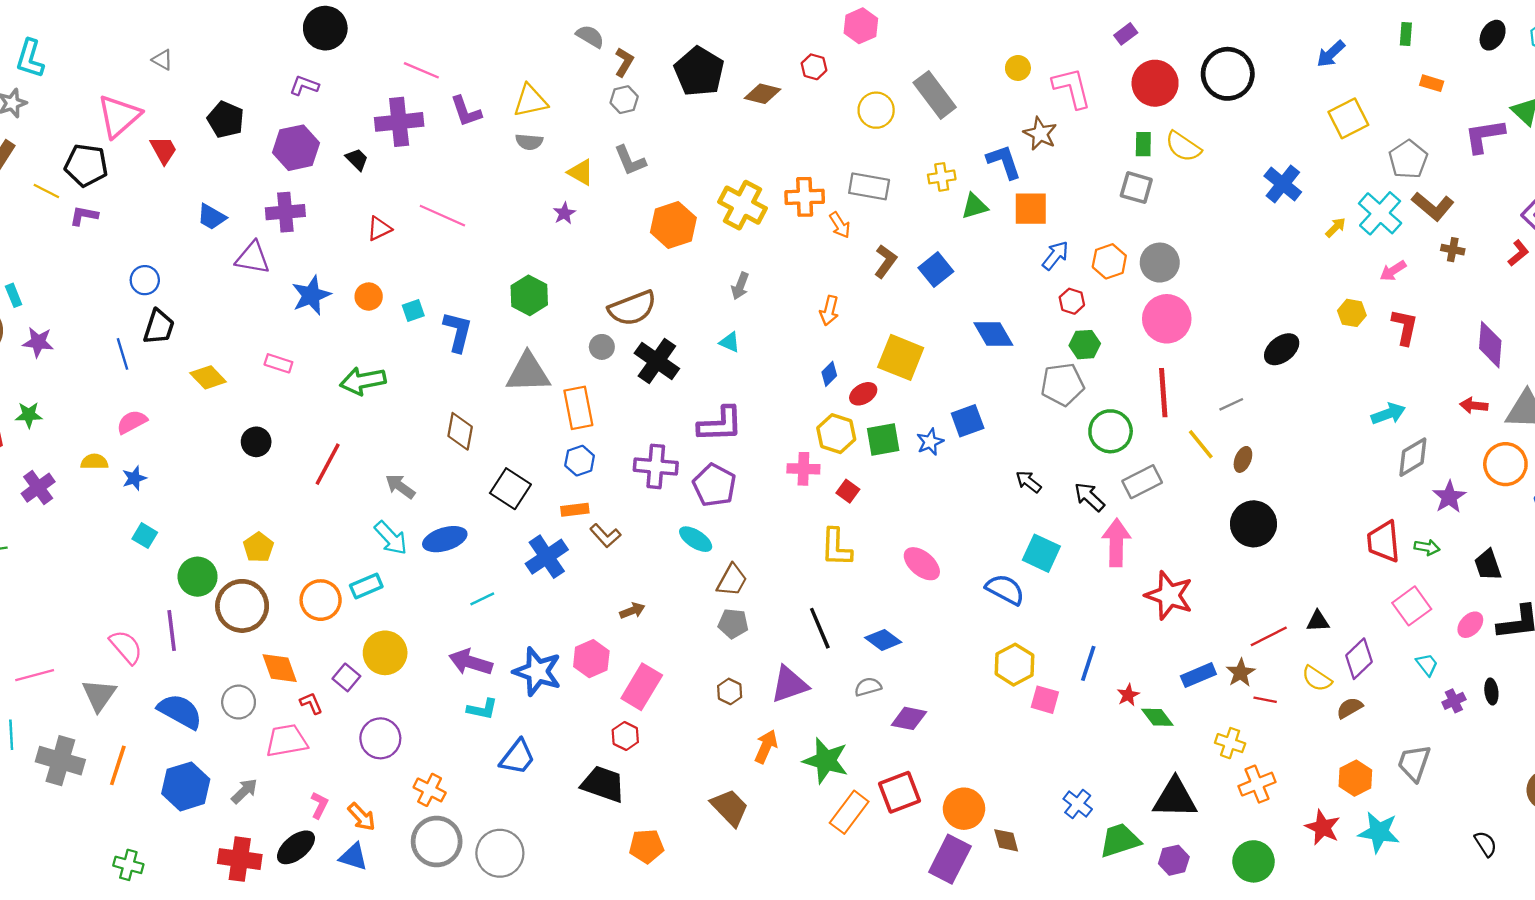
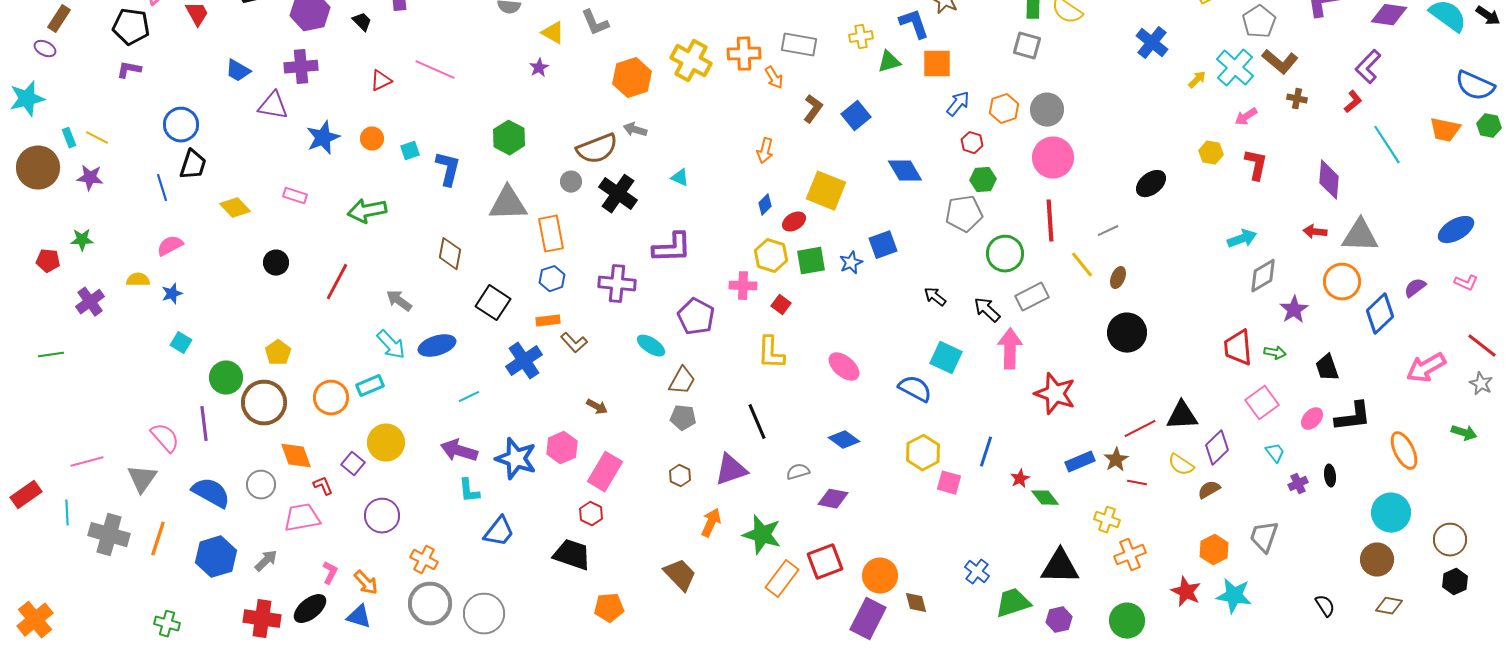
yellow line: (46, 191) -> (97, 138), moved
blue circle: (145, 280) -> (181, 125), size x1.4
gray arrow: (740, 286) -> (635, 130), moved, turned 85
purple pentagon: (714, 485) -> (696, 317), moved
brown arrow: (632, 611) -> (597, 407), turned 50
black triangle: (1318, 621) -> (1182, 416), size x1.6
blue diamond: (883, 640) -> (844, 440), moved
cyan L-shape: (482, 709) -> (469, 491), turned 72

